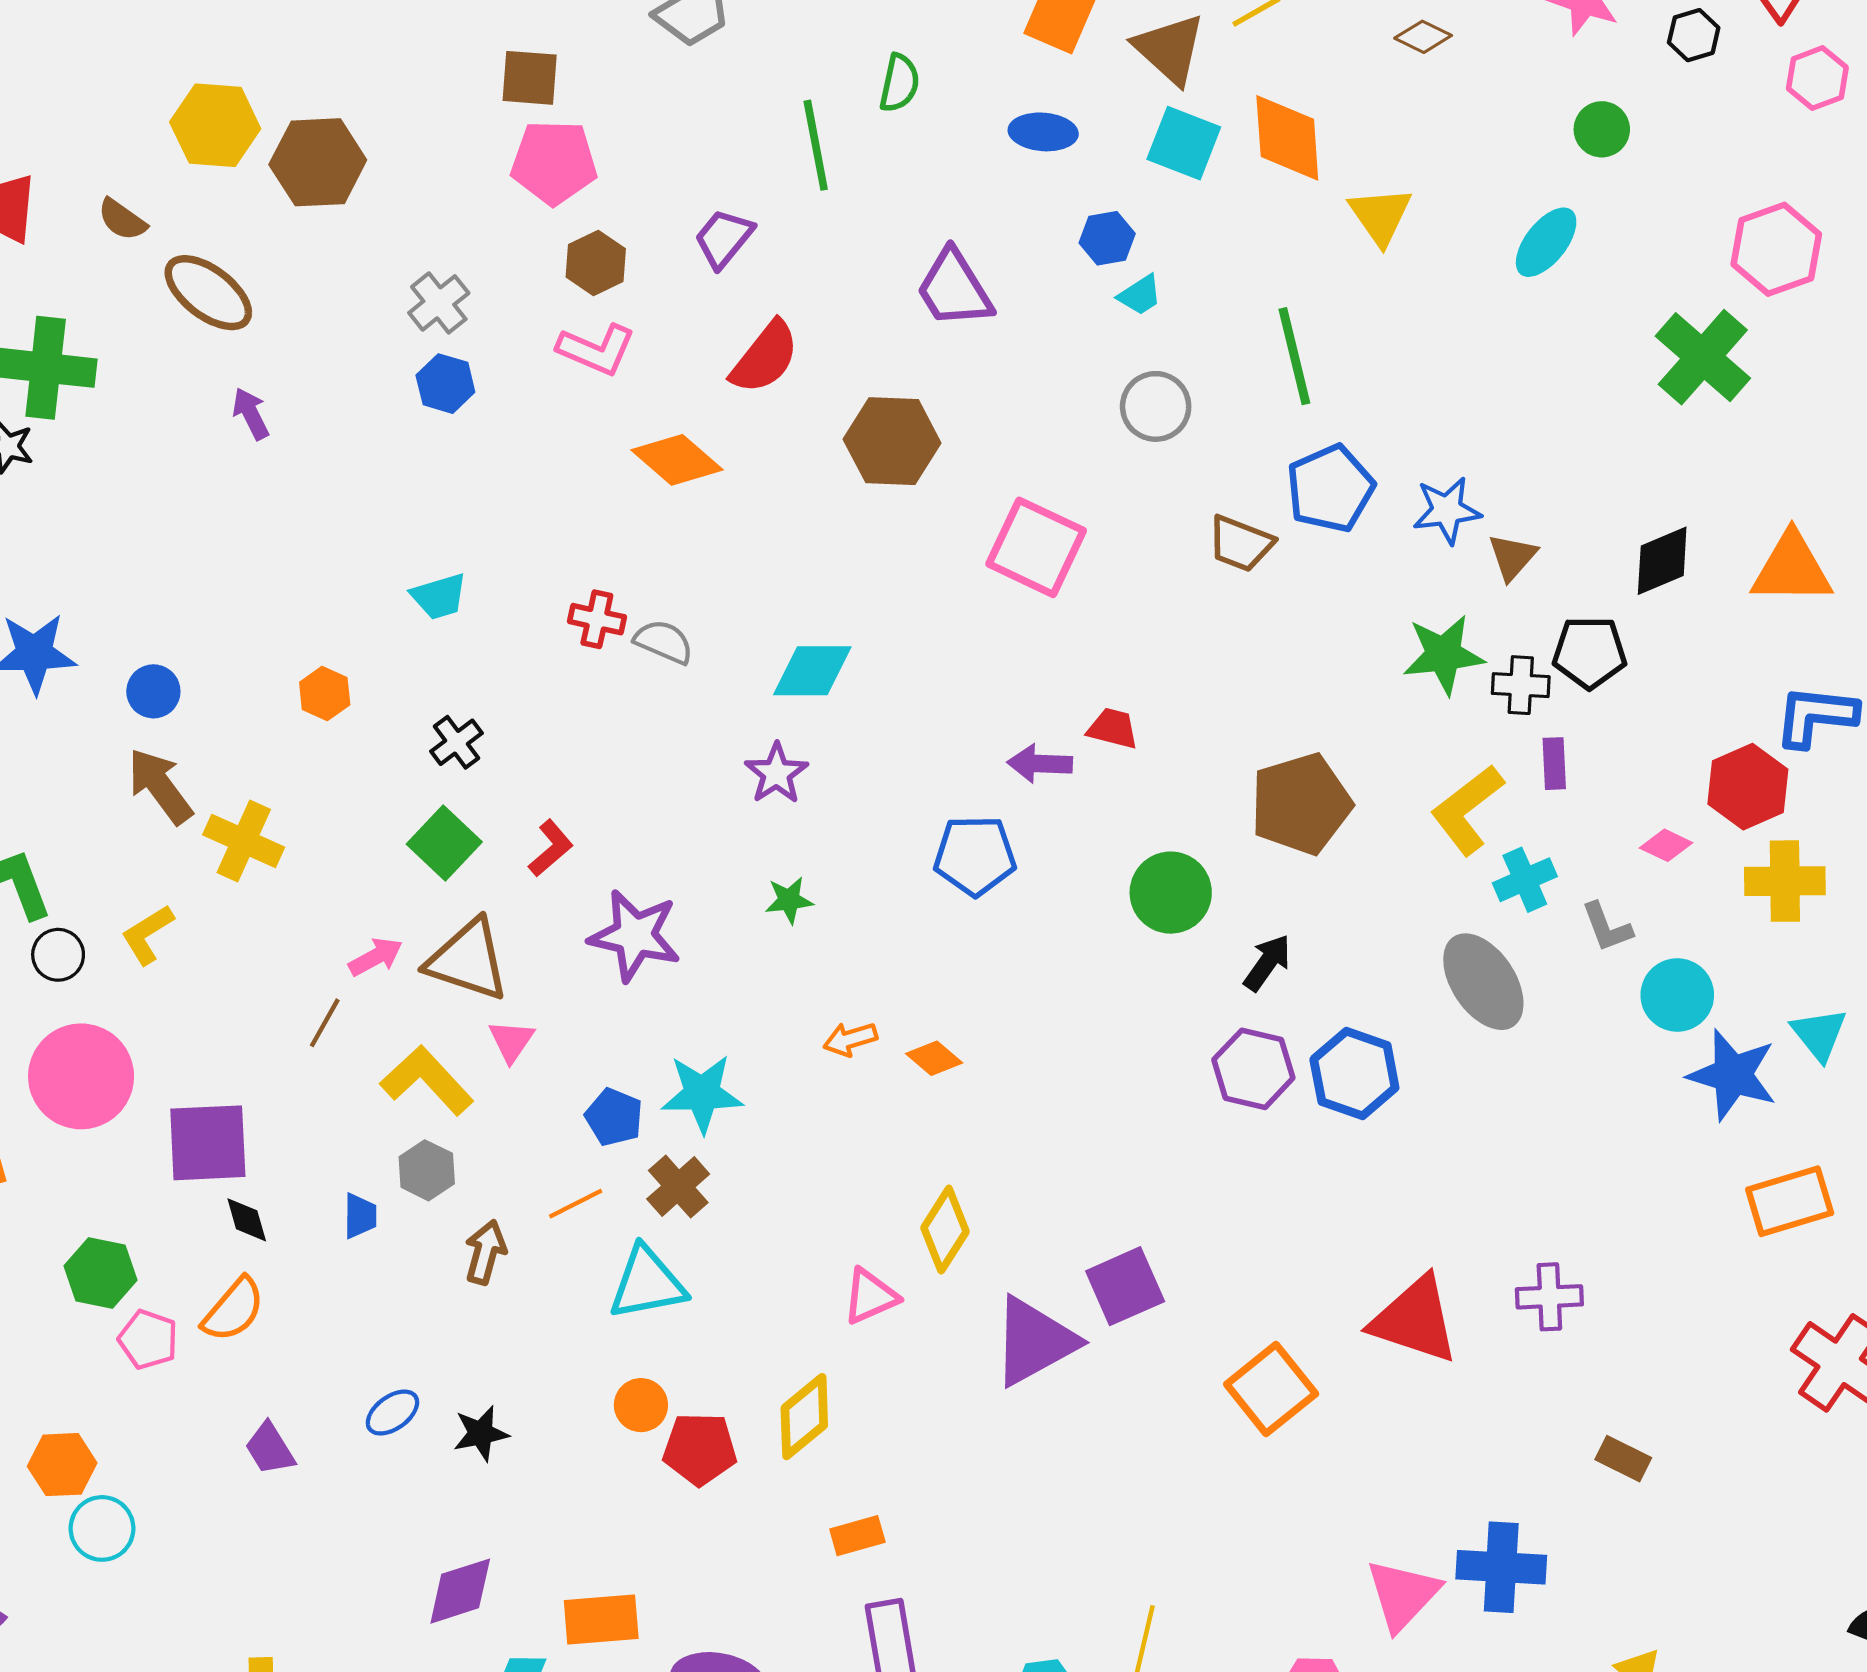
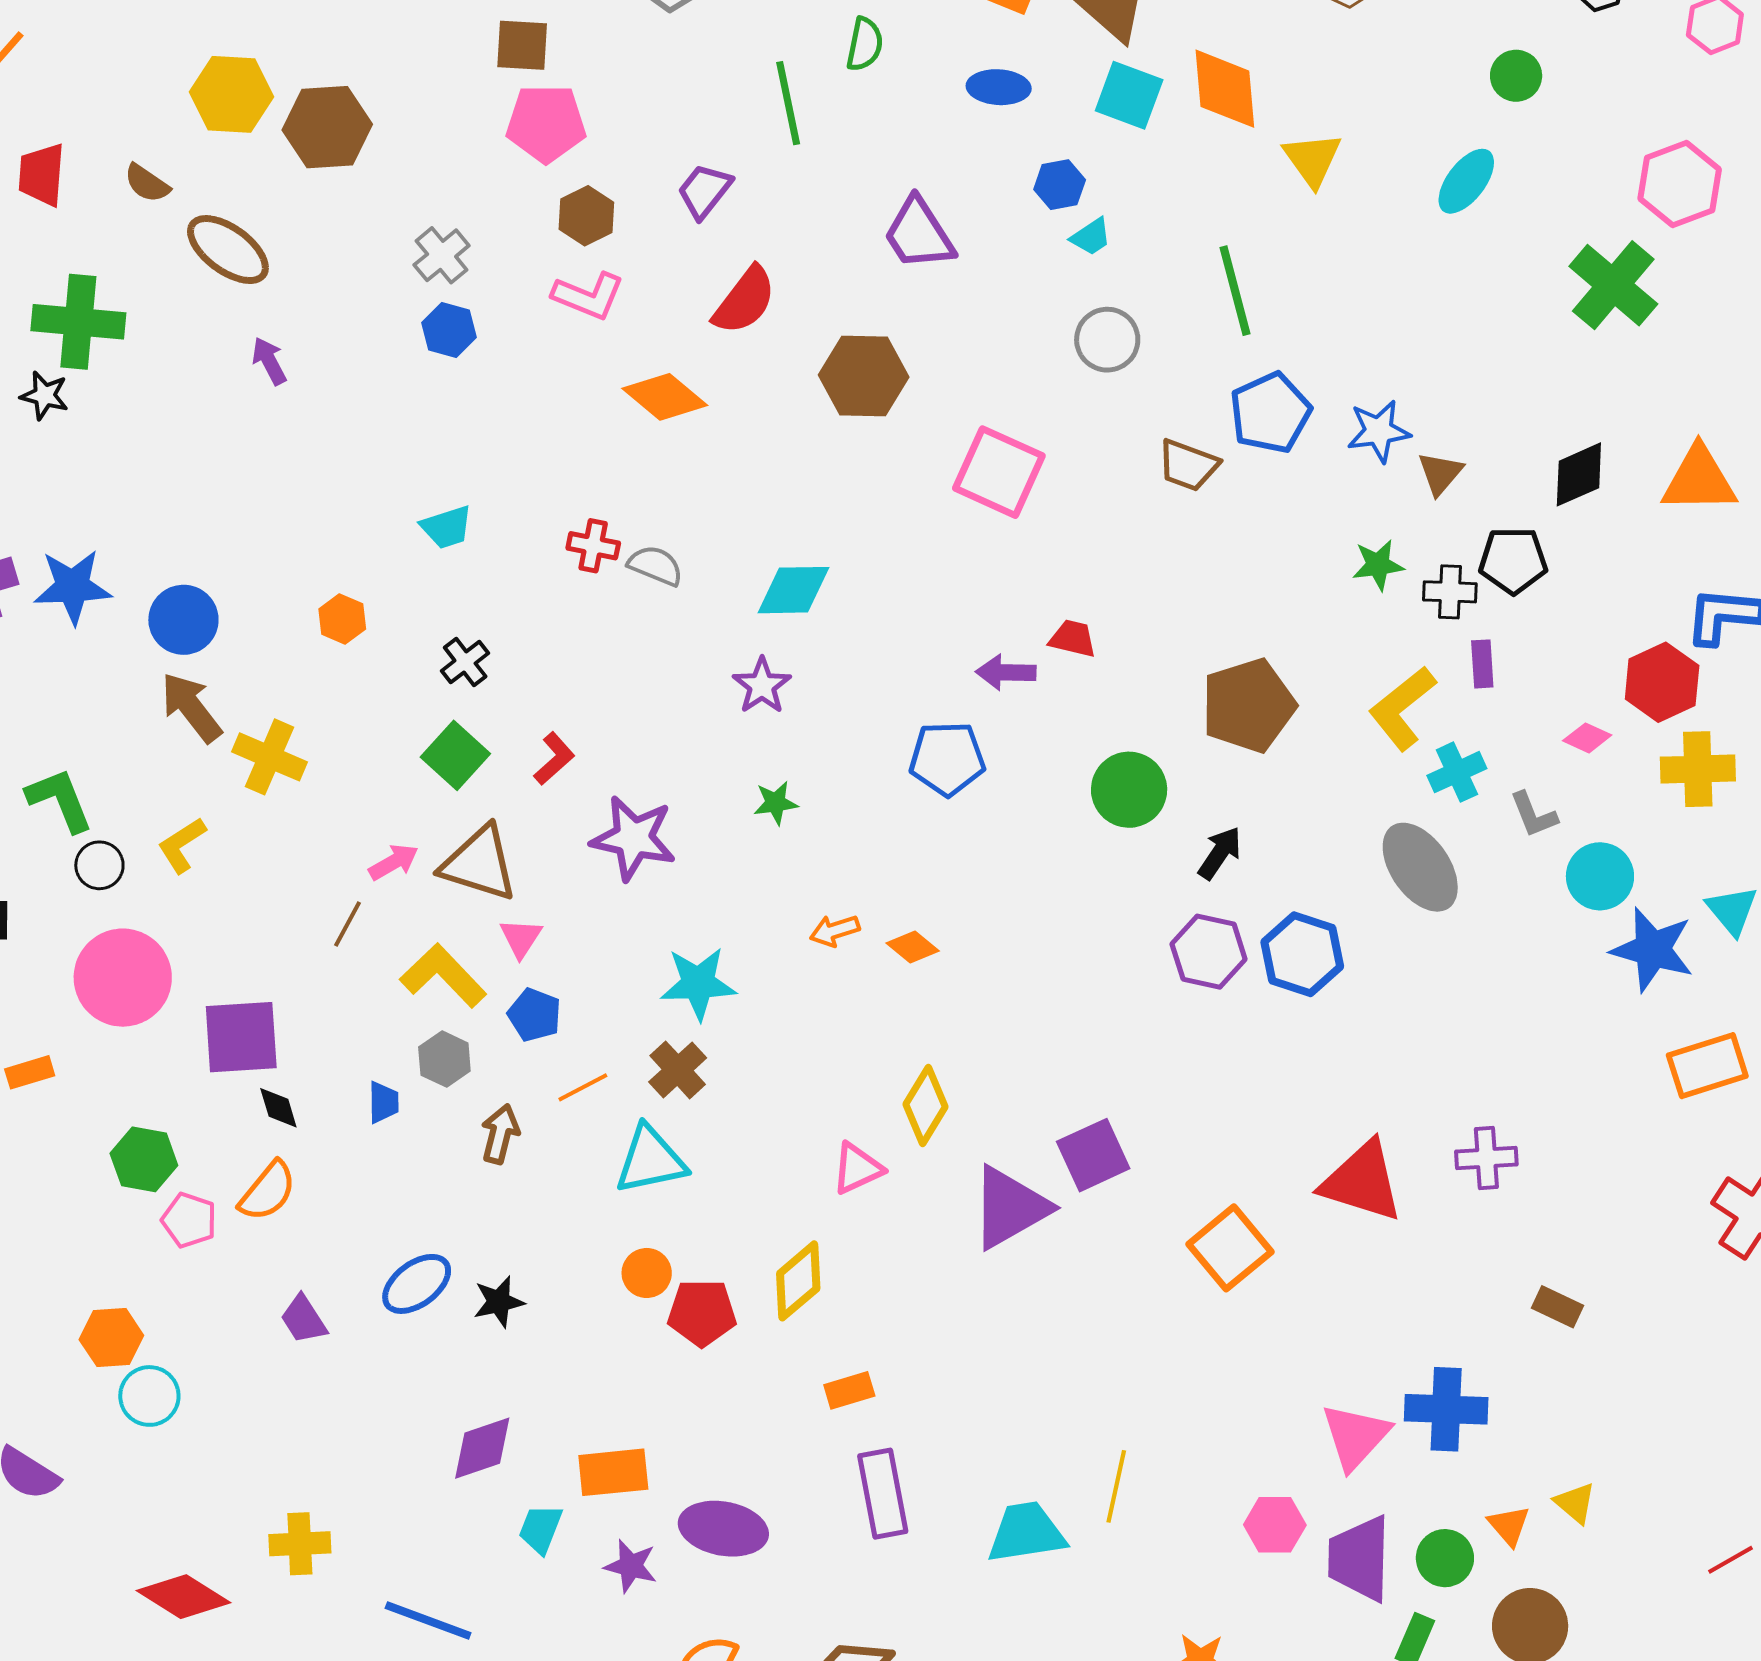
green star: (1444, 655) -> (1378, 565), size x0.7
blue circle: (153, 691) -> (183, 620), size x1.4
blue pentagon: (614, 1117) -> (534, 1015), moved
blue ellipse: (392, 1413) -> (417, 1284), size x1.4

